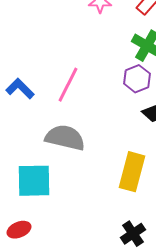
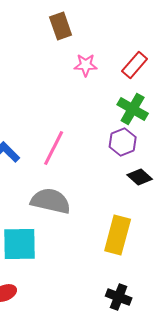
black cross: (133, 234) -> (119, 297), turned -35

